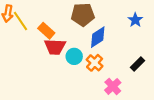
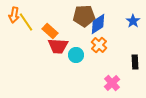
blue diamond: (98, 37) -> (98, 24), moved
orange cross: (95, 63) -> (99, 45), moved
black rectangle: (137, 64) -> (135, 62), turned -48

